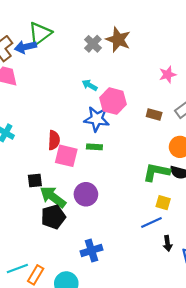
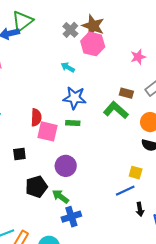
pink hexagon: (113, 101) -> (93, 44), moved
green L-shape: (156, 172) -> (116, 110), moved, turned 30
green arrow: (53, 197) -> (60, 196), moved, size x0.7

